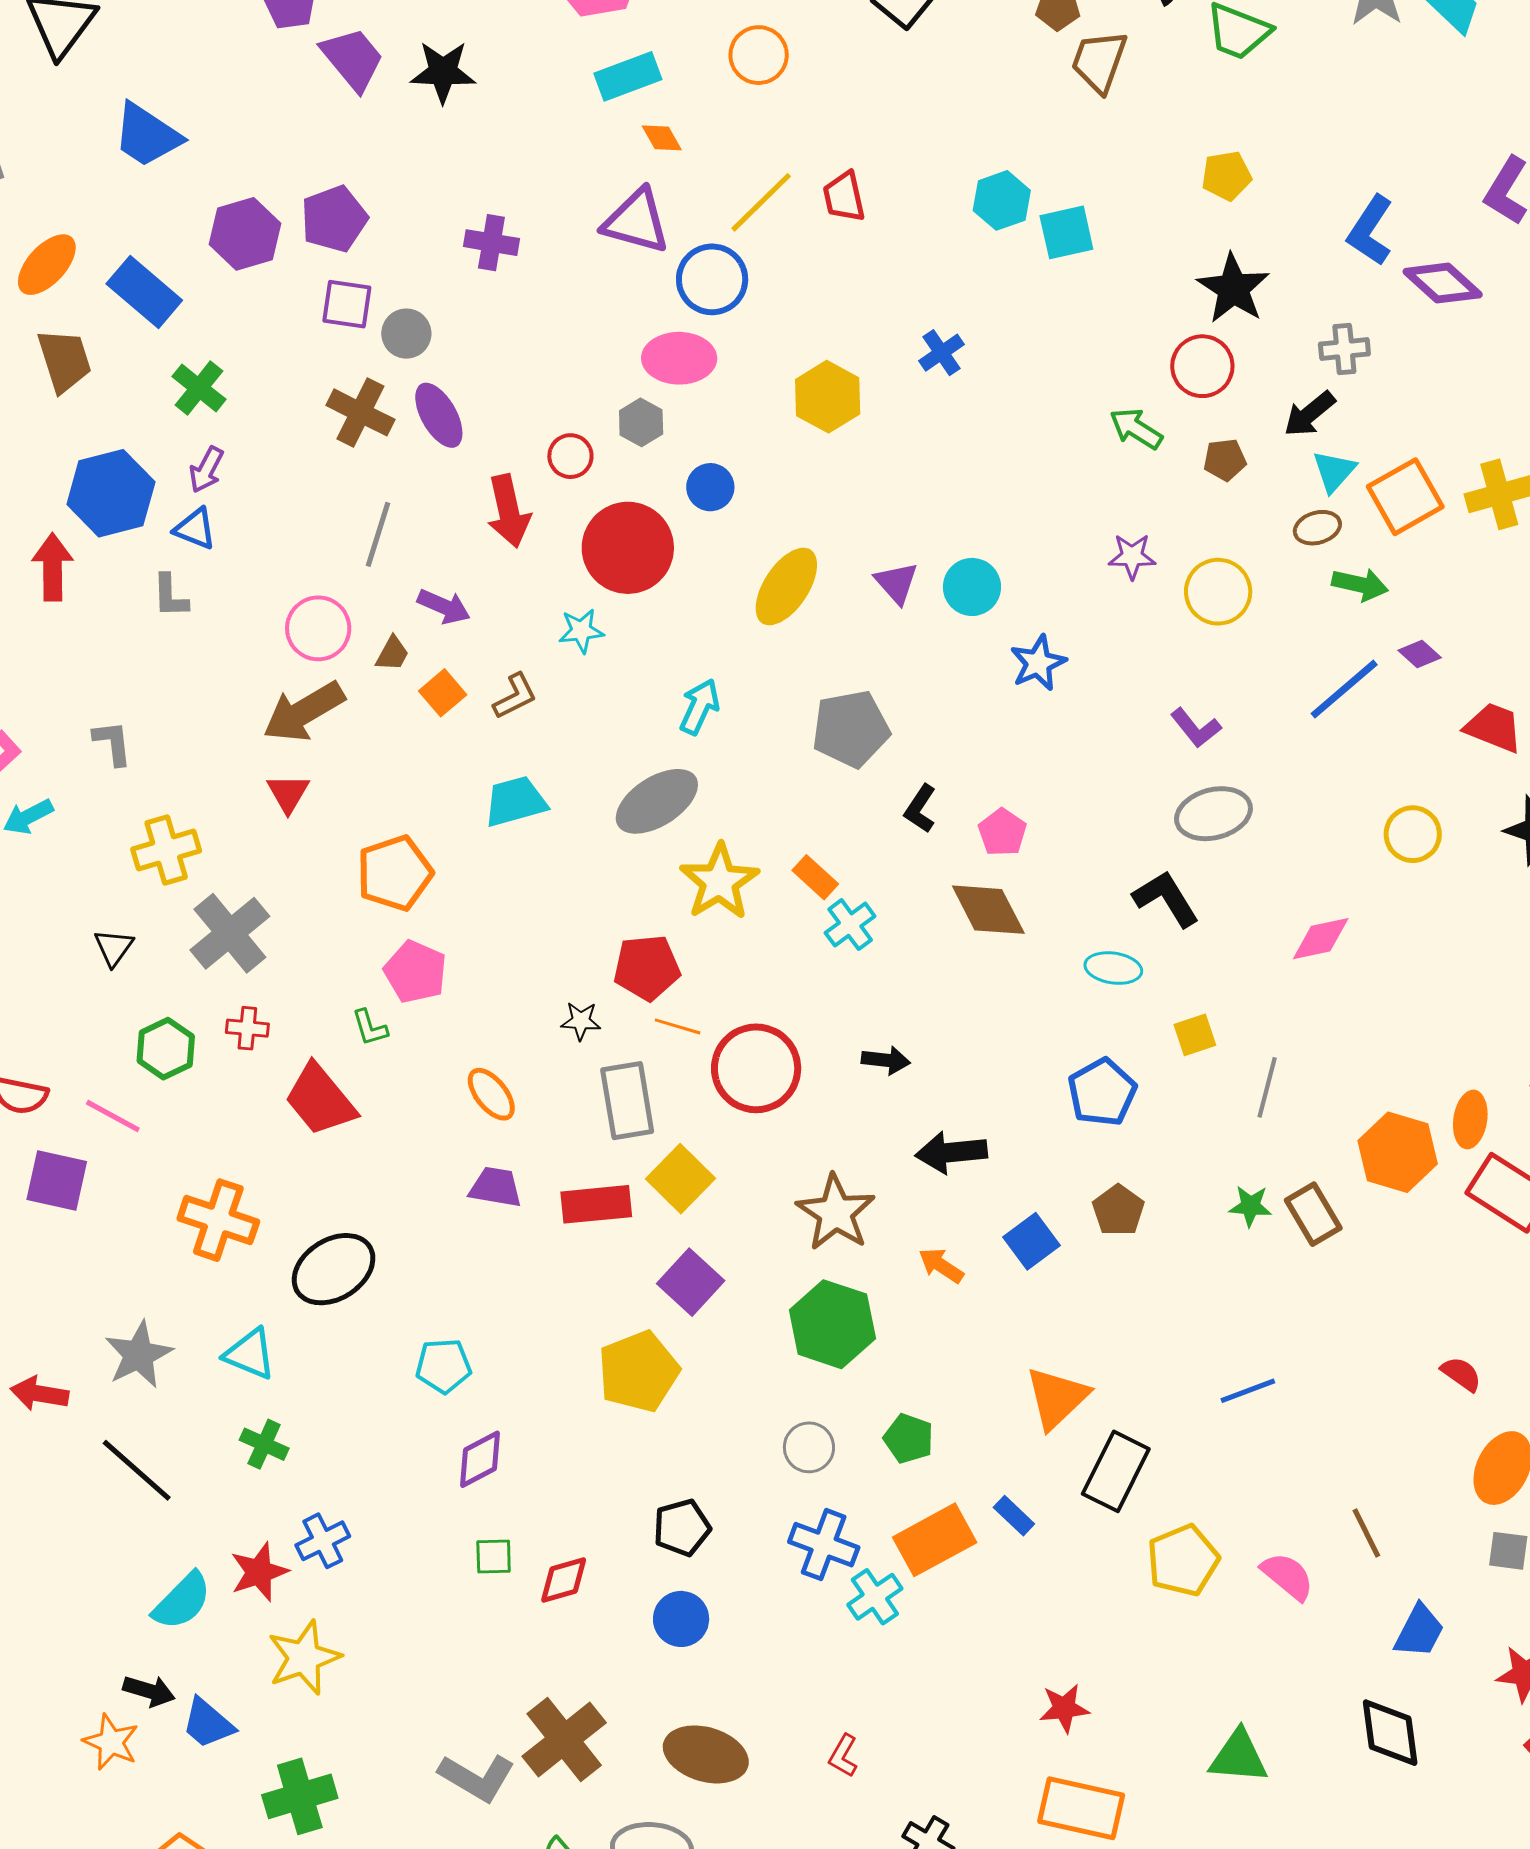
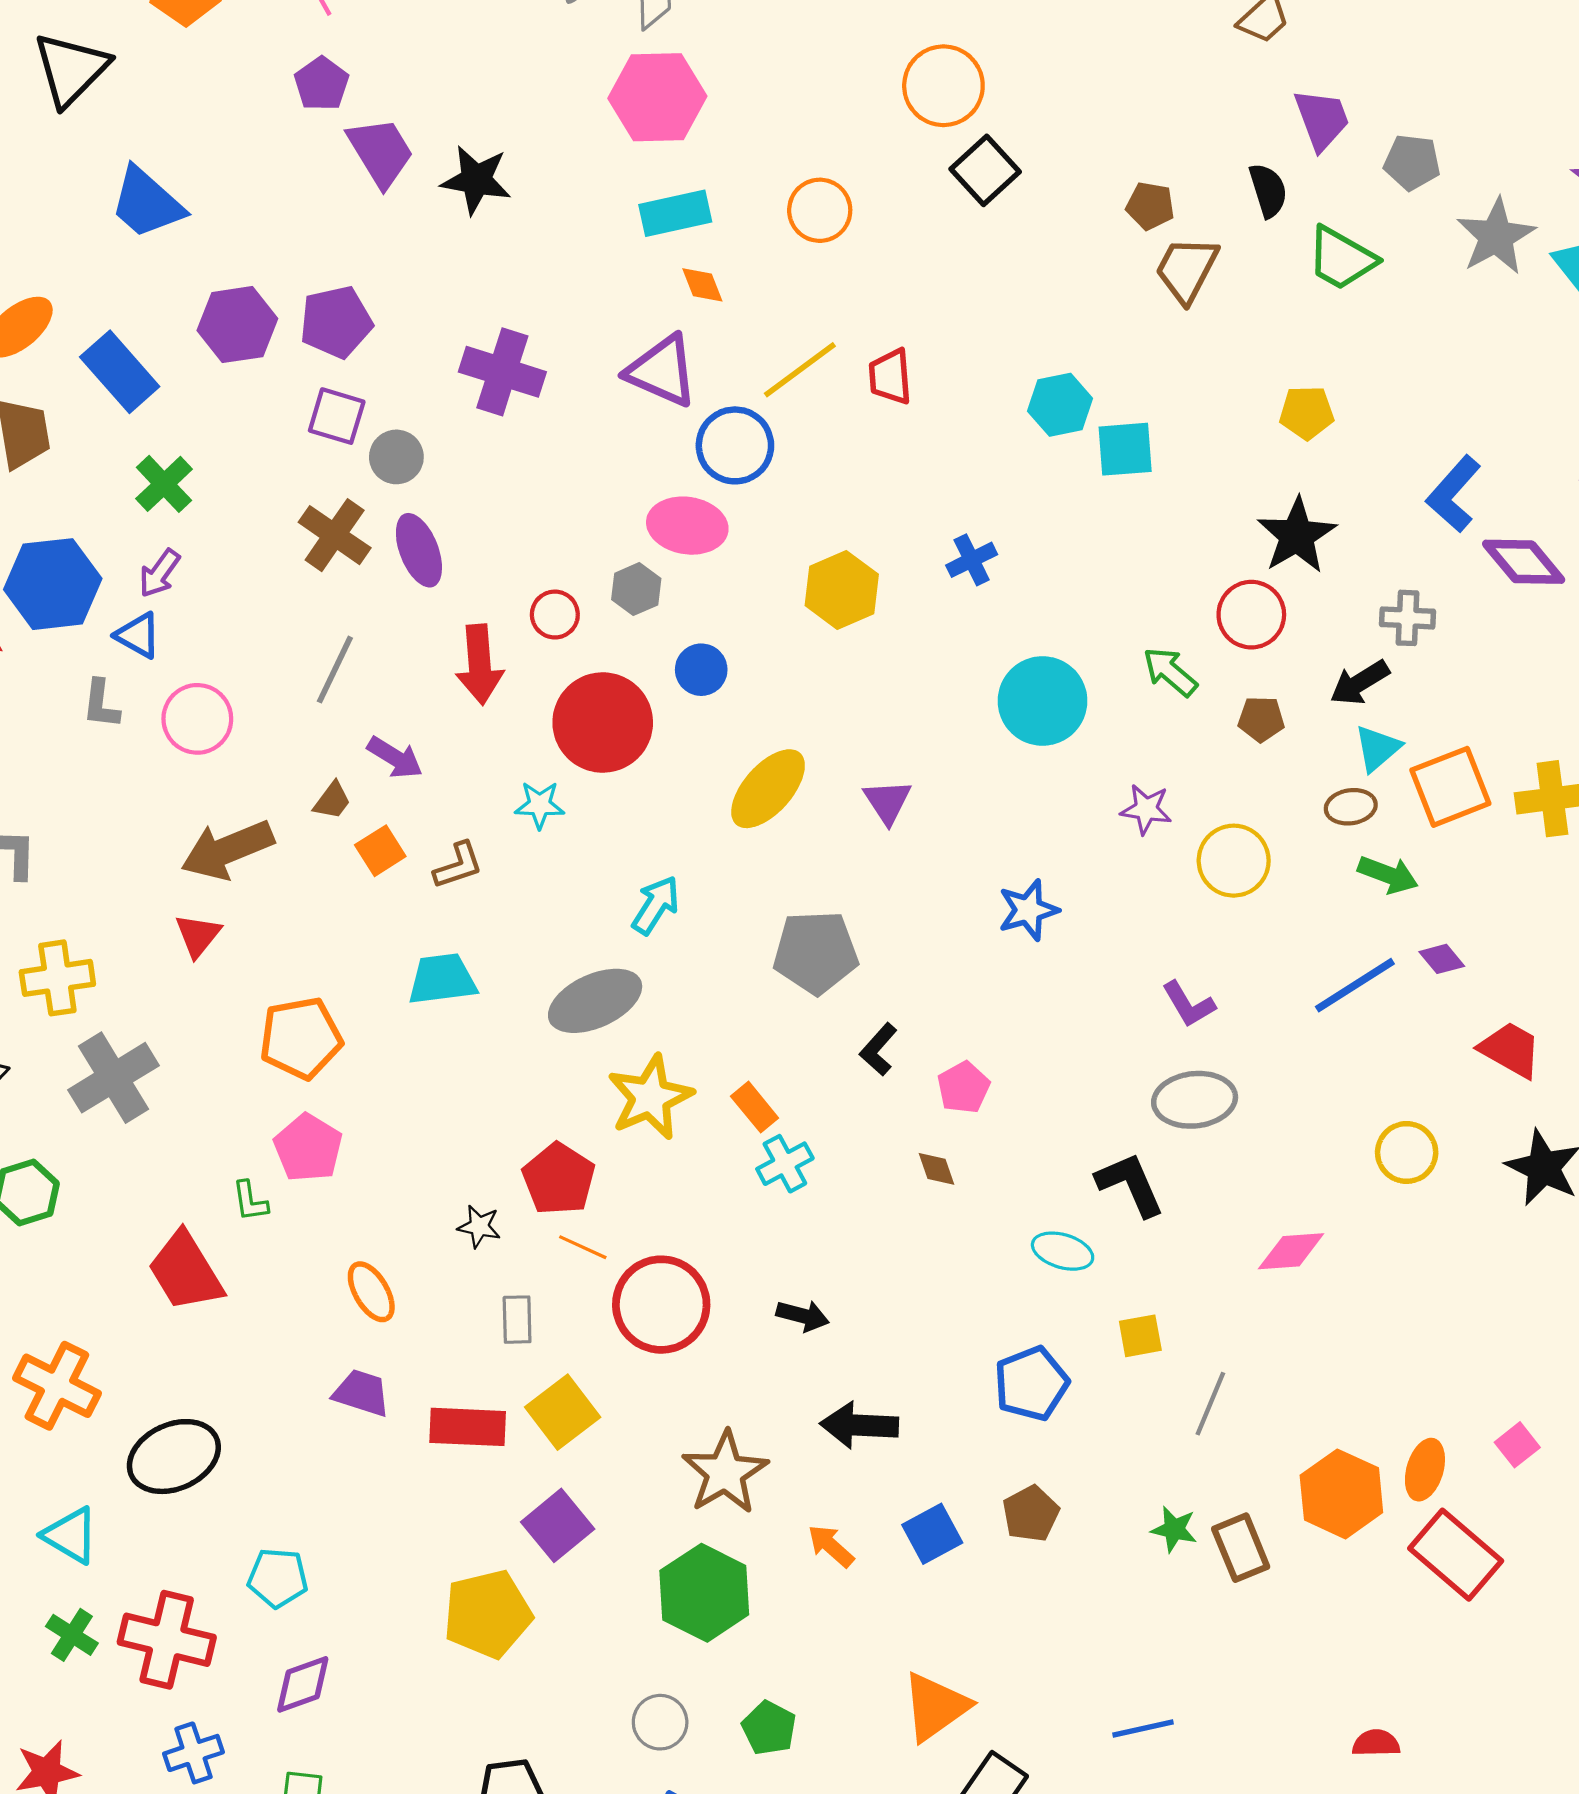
purple cross: (491, 243) -> (502, 372), size x1.4
cyan circle: (972, 587) -> (1043, 701), moved, size x1.4
pink circle: (318, 628) -> (197, 719), moved
brown diamond: (988, 910) -> (937, 1169), size x0.5
red pentagon: (647, 968) -> (559, 1179), turned 30
red cross: (247, 1028) -> (167, 1640), moved, size x2.0
gray rectangle: (627, 1101) -> (517, 1320), size x0.6
red semicircle: (1461, 1374) -> (1376, 1743), turned -45
blue cross: (323, 1541) -> (193, 1753), moved

